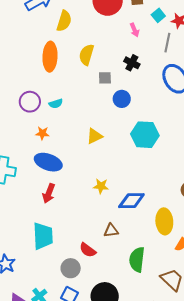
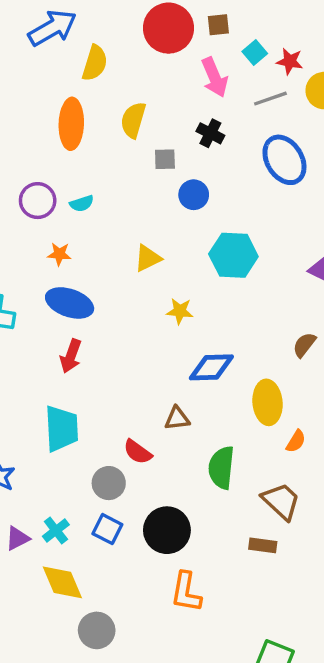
pink arrow: (135, 30) -> (215, 77), size x1.6
gray line: (167, 43) -> (270, 99), turned 60
yellow star: (101, 186) -> (180, 311), moved

